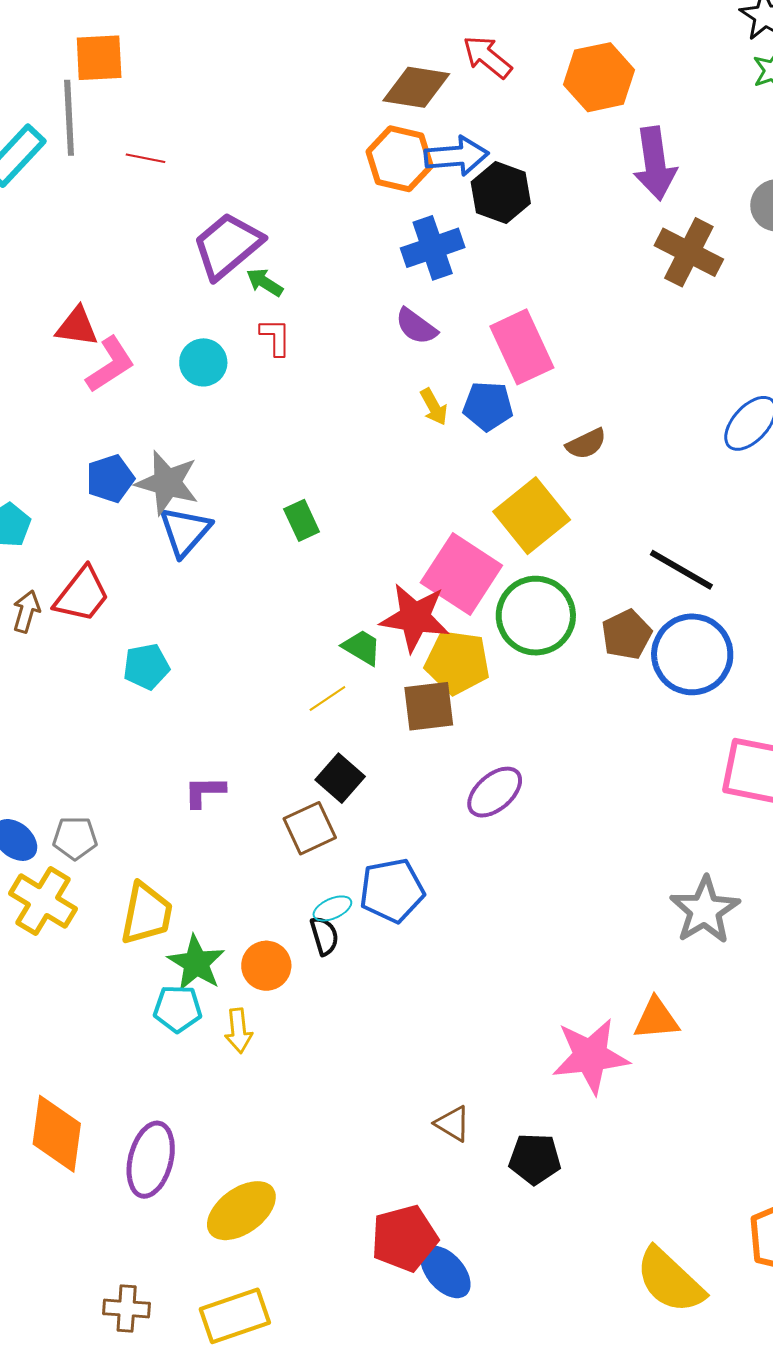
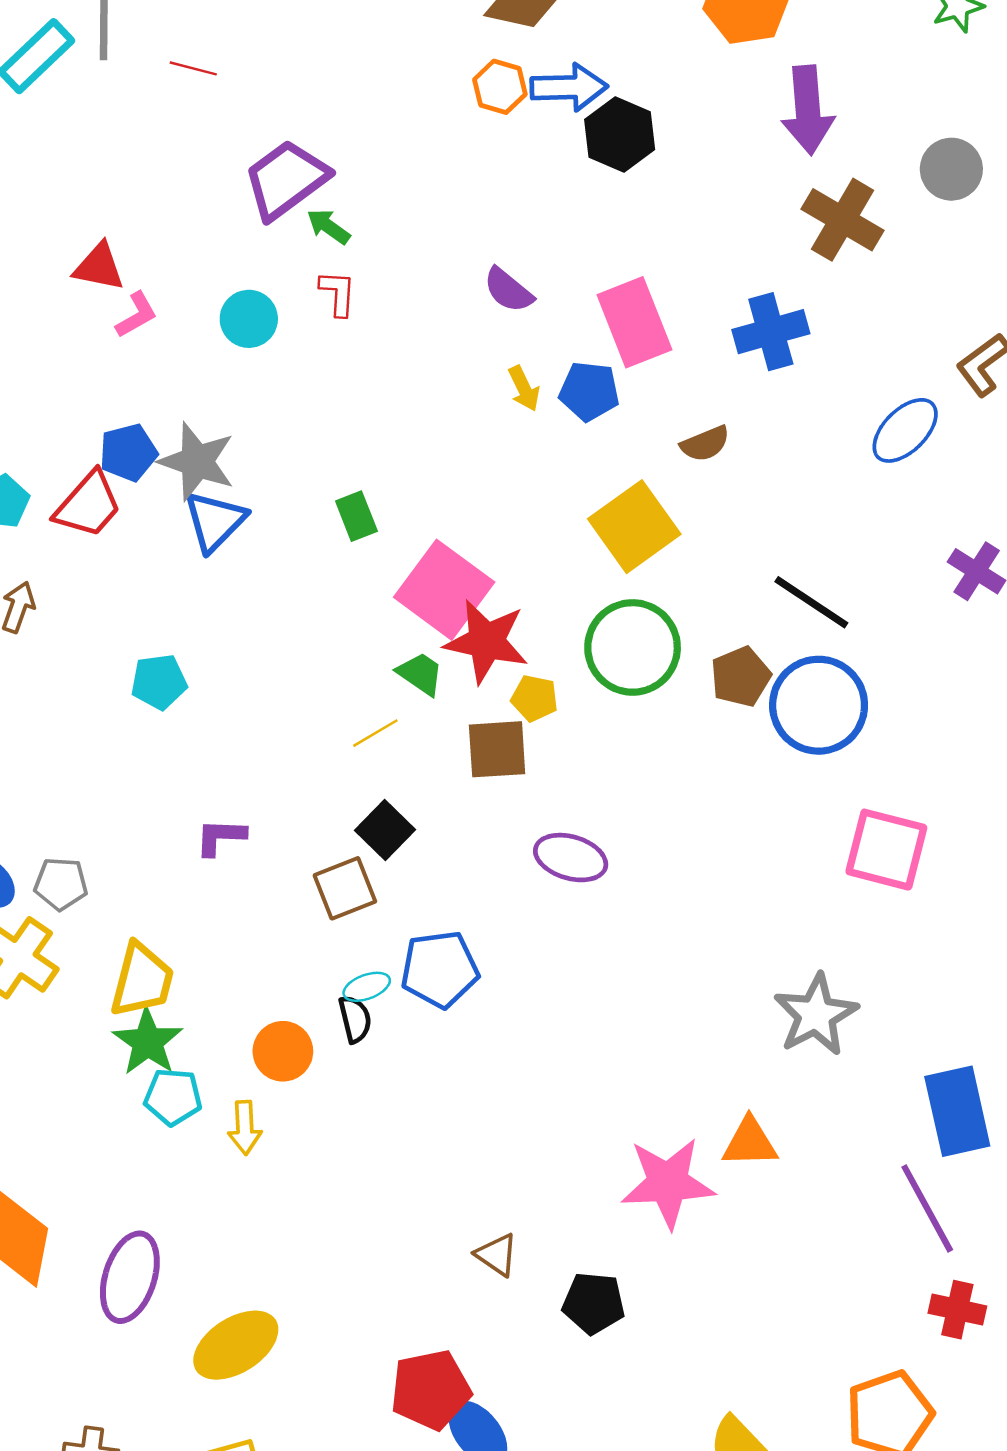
orange hexagon: (400, 159) -> (500, 87), size x0.7
blue cross: (433, 248) -> (771, 332), moved
pink L-shape: (110, 365) -> (136, 315), size x0.7
pink square: (461, 574) -> (444, 590), moved
red trapezoid: (82, 595) -> (88, 505), moved
yellow pentagon: (457, 662) -> (535, 698), size x0.6
purple ellipse: (495, 792) -> (571, 858), turned 54
green star: (196, 963) -> (148, 1042), moved

